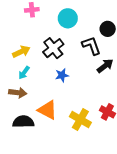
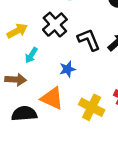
black L-shape: (91, 46) -> (89, 40), moved
cyan arrow: (24, 73) -> (31, 55), moved
blue star: (62, 75) -> (67, 69), moved

